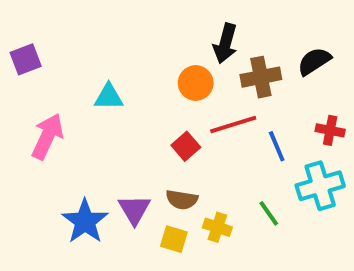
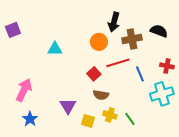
black semicircle: (314, 61) -> (159, 31), turned 54
pink arrow: (47, 136) -> (24, 90), moved
brown semicircle: (182, 200) -> (101, 95), moved
green line: (269, 213) -> (130, 119), moved
blue star: (85, 221) -> (30, 119), moved, size x0.7

